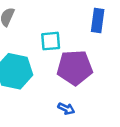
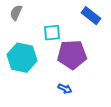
blue rectangle: (98, 21) -> (91, 16), turned -60

